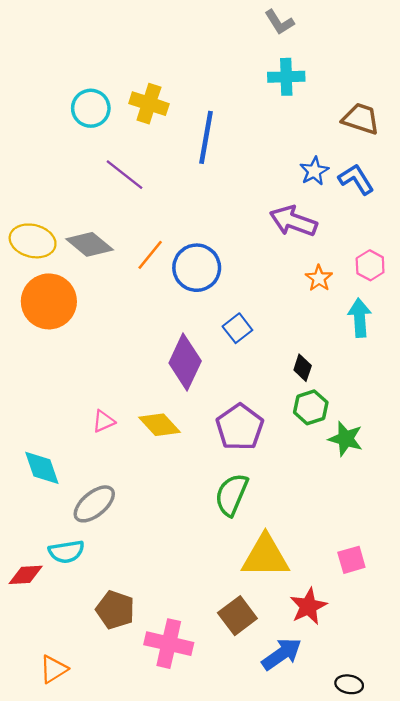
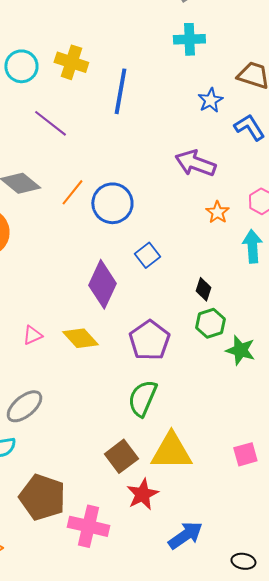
blue star: (314, 171) -> (210, 100), moved
red star: (308, 606) -> (142, 494), moved
brown pentagon: (115, 610) -> (42, 497), size x1.4
brown square: (237, 616) -> (121, 456), moved

